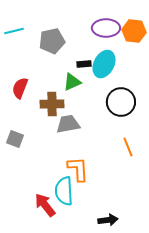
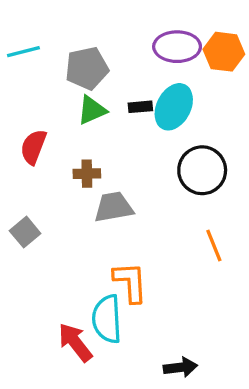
green triangle: (72, 82) -> (92, 110), moved
brown cross: (52, 104) -> (87, 174), size x0.7
gray square: (15, 139) -> (25, 232), turned 30

